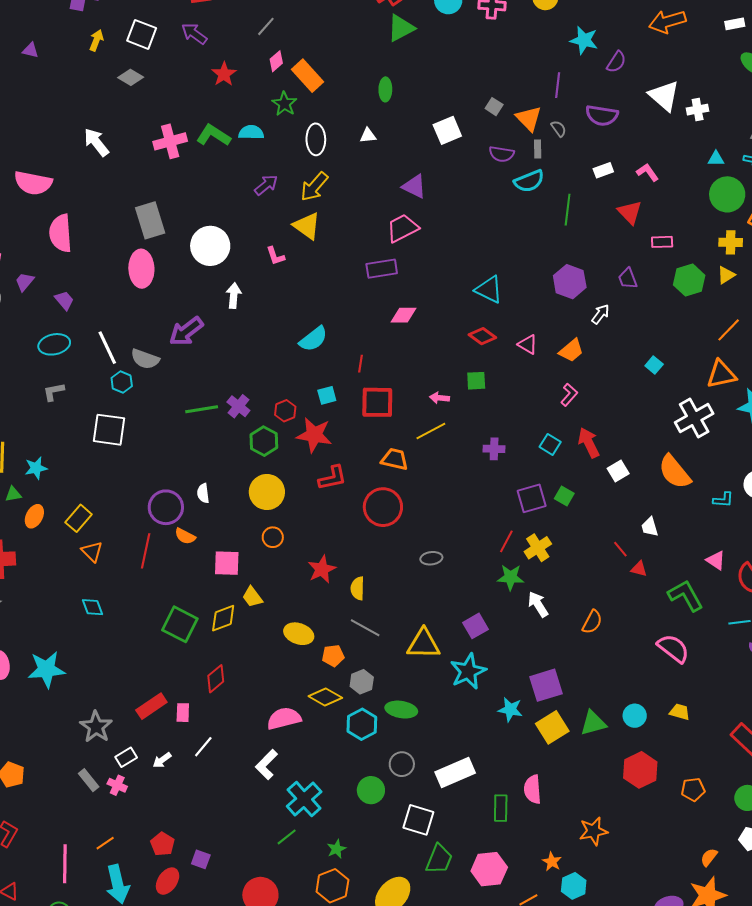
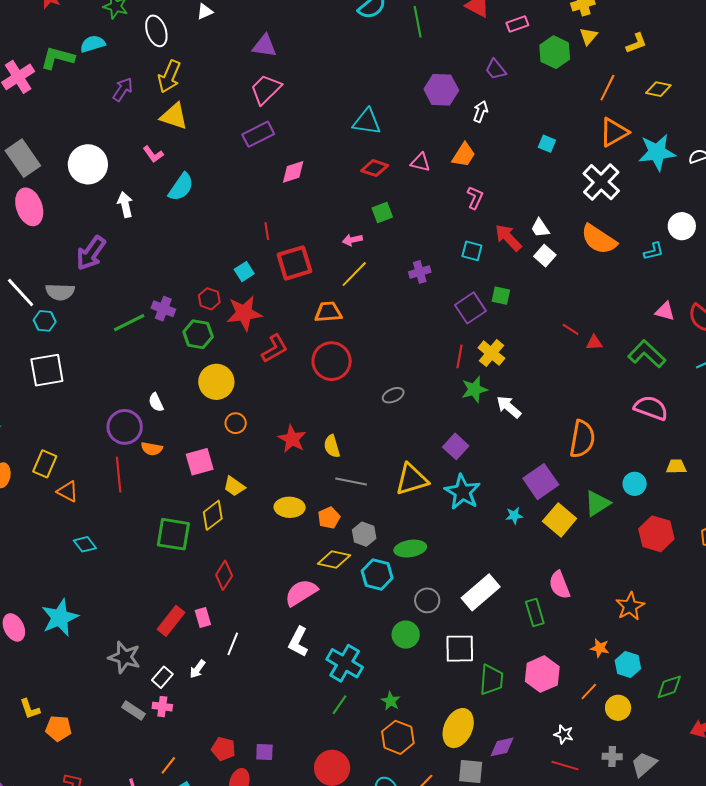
cyan semicircle: (313, 339) -> (181, 187), moved
white trapezoid: (650, 527) -> (540, 228), moved
orange semicircle: (592, 622) -> (582, 439), moved, size x1.5
cyan star: (510, 710) -> (514, 516), size x0.7

